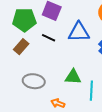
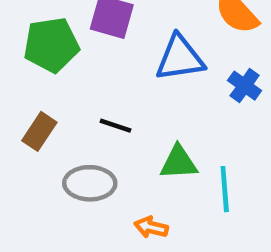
black line: (49, 38) -> (115, 126), moved
brown rectangle: (21, 47) -> (39, 131), moved

